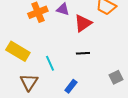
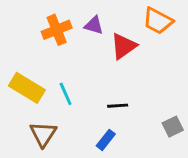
black line: (83, 53) -> (118, 106), moved
cyan line: (50, 63) -> (66, 94), moved

